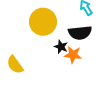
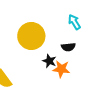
black semicircle: (80, 33) -> (68, 47), size x0.6

